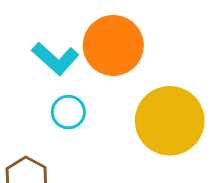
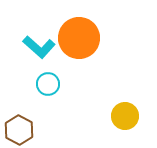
yellow circle: (170, 121) -> (125, 116), moved, size x0.6

